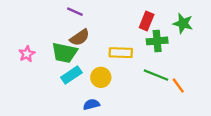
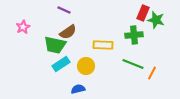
red rectangle: (147, 21) -> (143, 13), moved
pink star: (27, 54) -> (23, 27), moved
orange line: (178, 86) -> (152, 73), turned 64

